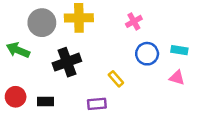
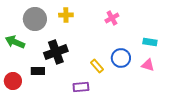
yellow cross: (79, 18) -> (66, 15), size x0.6
blue circle: (147, 54) -> (121, 58), moved
black rectangle: (45, 102) -> (38, 71), moved

